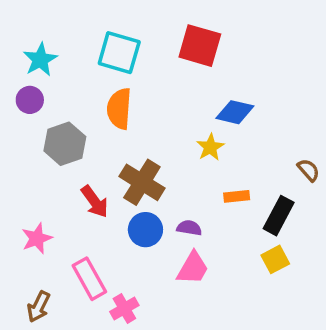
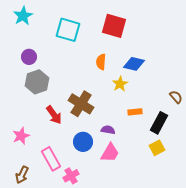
cyan star: (40, 60) -> (23, 16), moved
purple circle: (30, 100) -> (29, 57), moved
orange semicircle: (119, 109) -> (101, 62), moved, size x0.7
blue circle: (145, 230) -> (83, 142), moved

